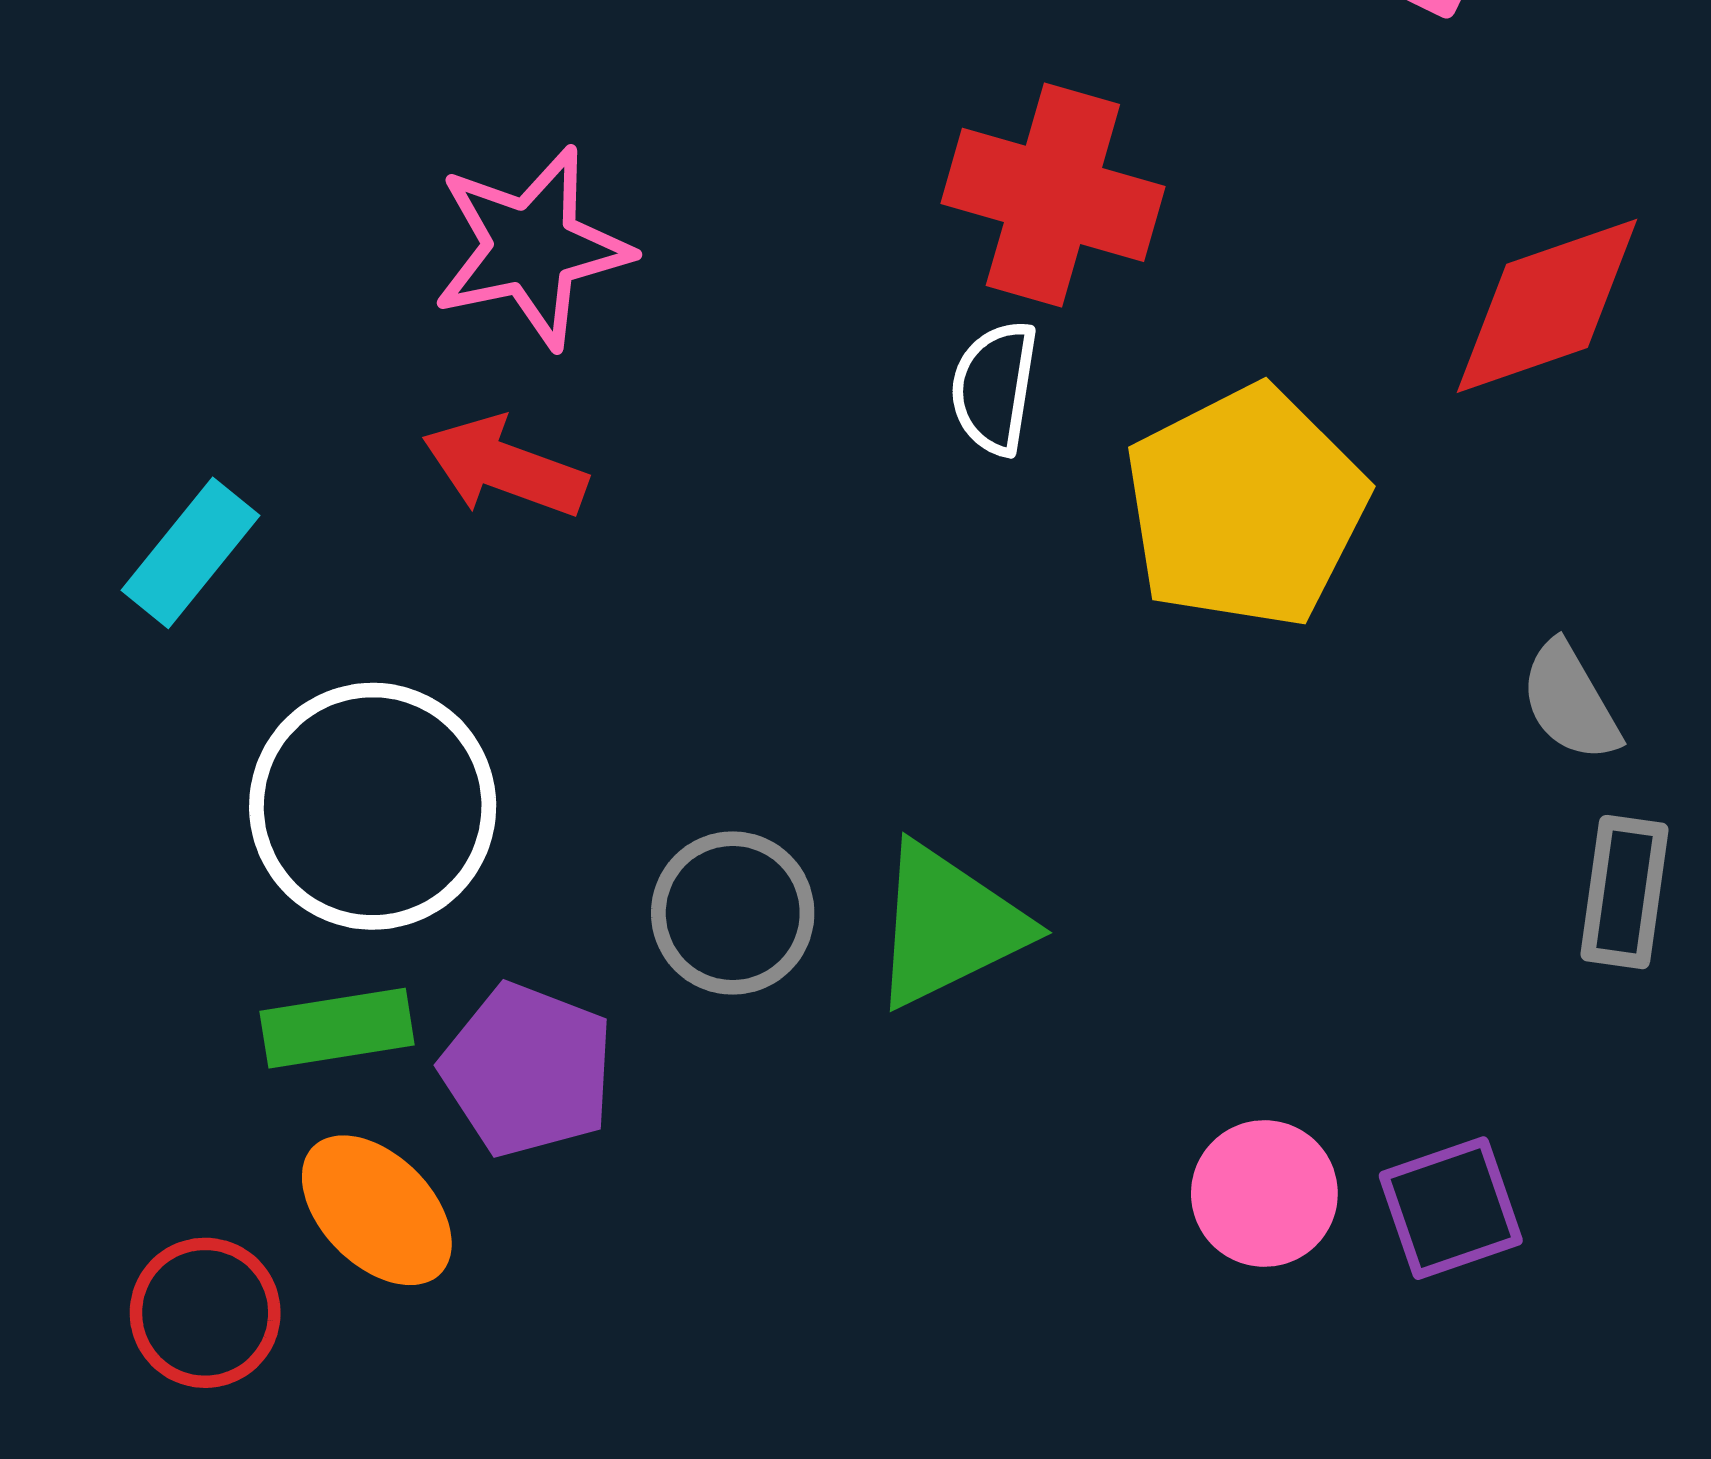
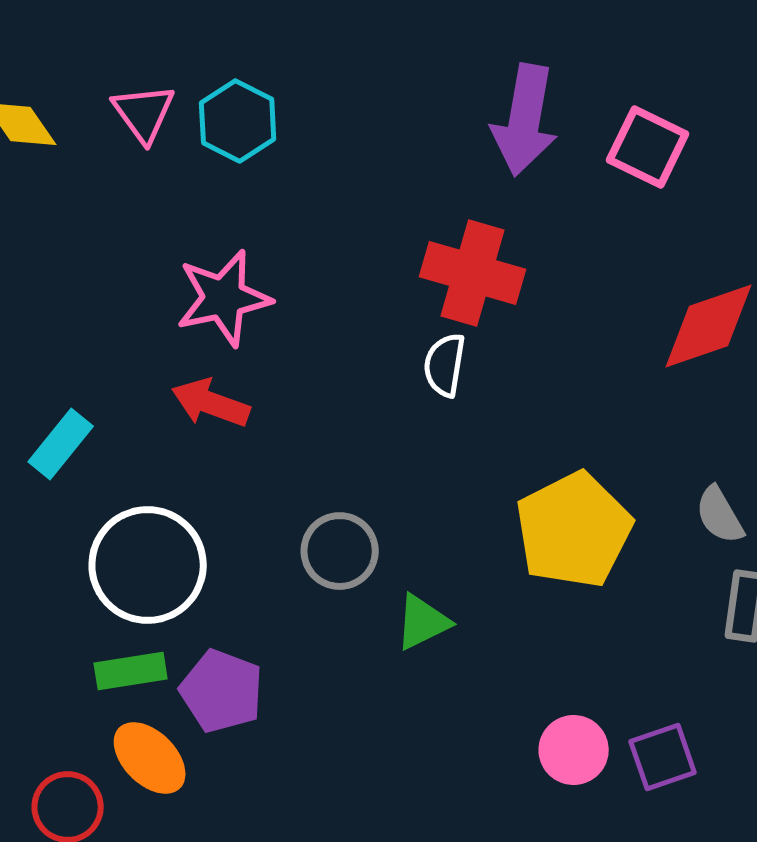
yellow pentagon: (1246, 507) -> (574, 530), moved
gray circle: (733, 913) -> (340, 551), moved
green triangle: (948, 926) -> (423, 622), size x0.7

